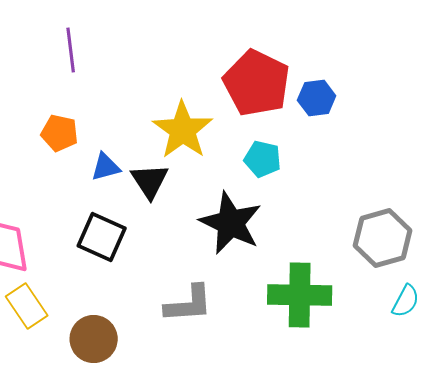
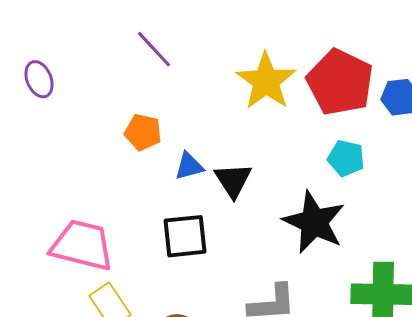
purple line: (71, 50) -> (154, 49), turned -36
yellow star: (183, 130) -> (266, 81), moved
black square: (102, 237) -> (185, 236), turned -30

